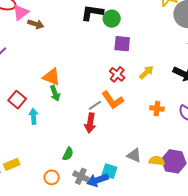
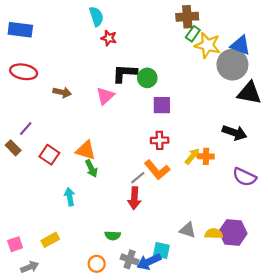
pink triangle: (21, 13) -> (105, 96), moved
yellow arrow: (146, 72) -> (192, 156), moved
red cross: (117, 74) -> (160, 140), turned -35
red square: (17, 100) -> (49, 155), moved
orange cross: (157, 109) -> (206, 156), moved
green semicircle: (68, 154) -> (113, 235), turned 72
yellow rectangle: (12, 164) -> (50, 240), moved

